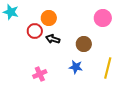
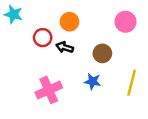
orange circle: (49, 18) -> (69, 22), moved
pink cross: (40, 74) -> (49, 90), size x1.5

